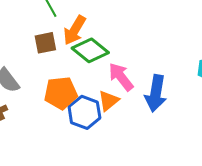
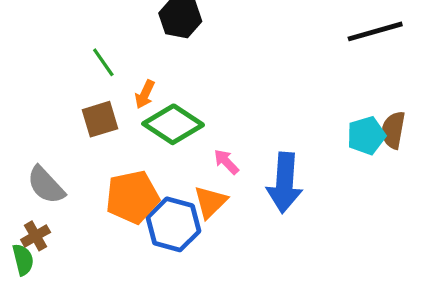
orange arrow: (75, 30) -> (145, 94), size x0.6
pink arrow: (121, 77) -> (226, 162), size x0.6

